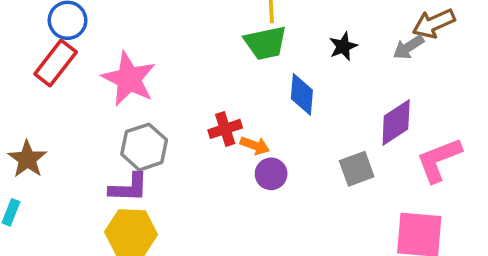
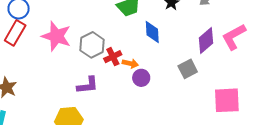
gray hexagon: (144, 147) -> (92, 45), moved
pink L-shape: (439, 160) -> (234, 37), moved
purple L-shape: (129, 188) -> (88, 85), moved

